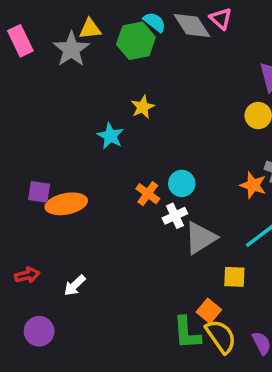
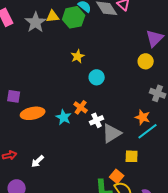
yellow triangle: (90, 29) -> (53, 16), moved
cyan star: (110, 136) -> (64, 117), moved
cyan circle: (182, 183) -> (97, 77), moved
orange star: (253, 185) -> (143, 117), moved
purple square: (39, 192) -> (14, 96), moved

